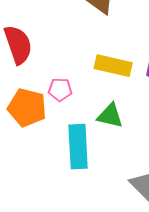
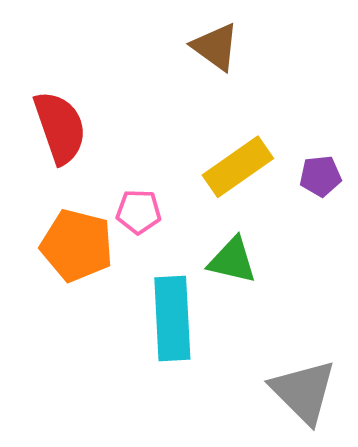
yellow rectangle: (113, 66) -> (238, 167), turned -48

